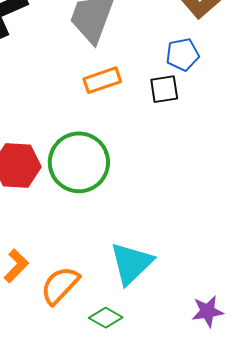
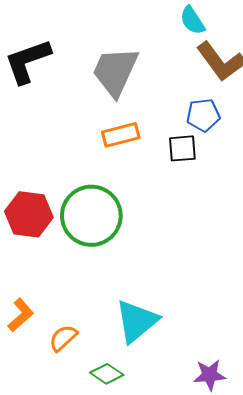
orange semicircle: (60, 285) -> (63, 338), size x0.7

